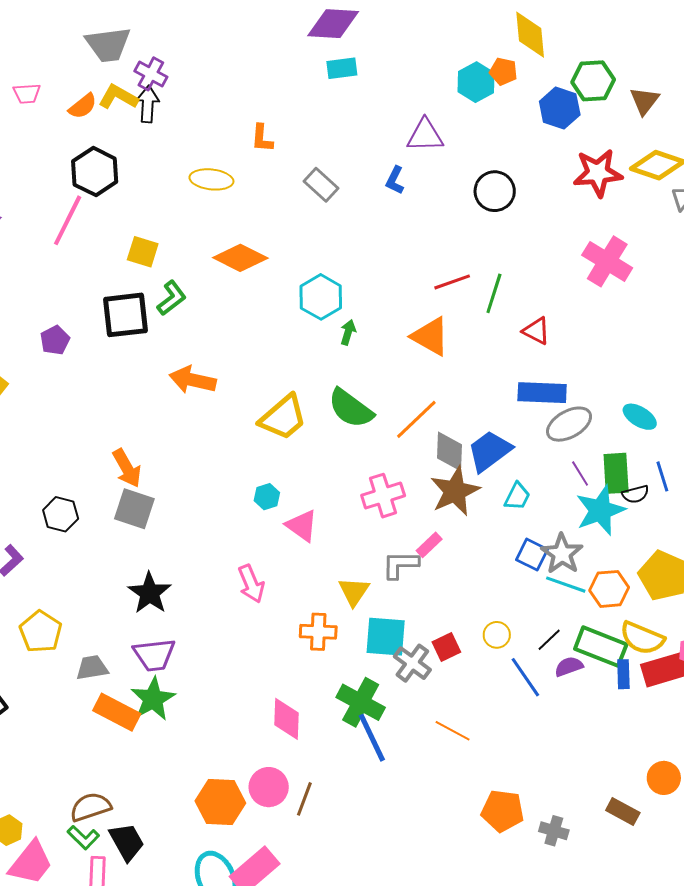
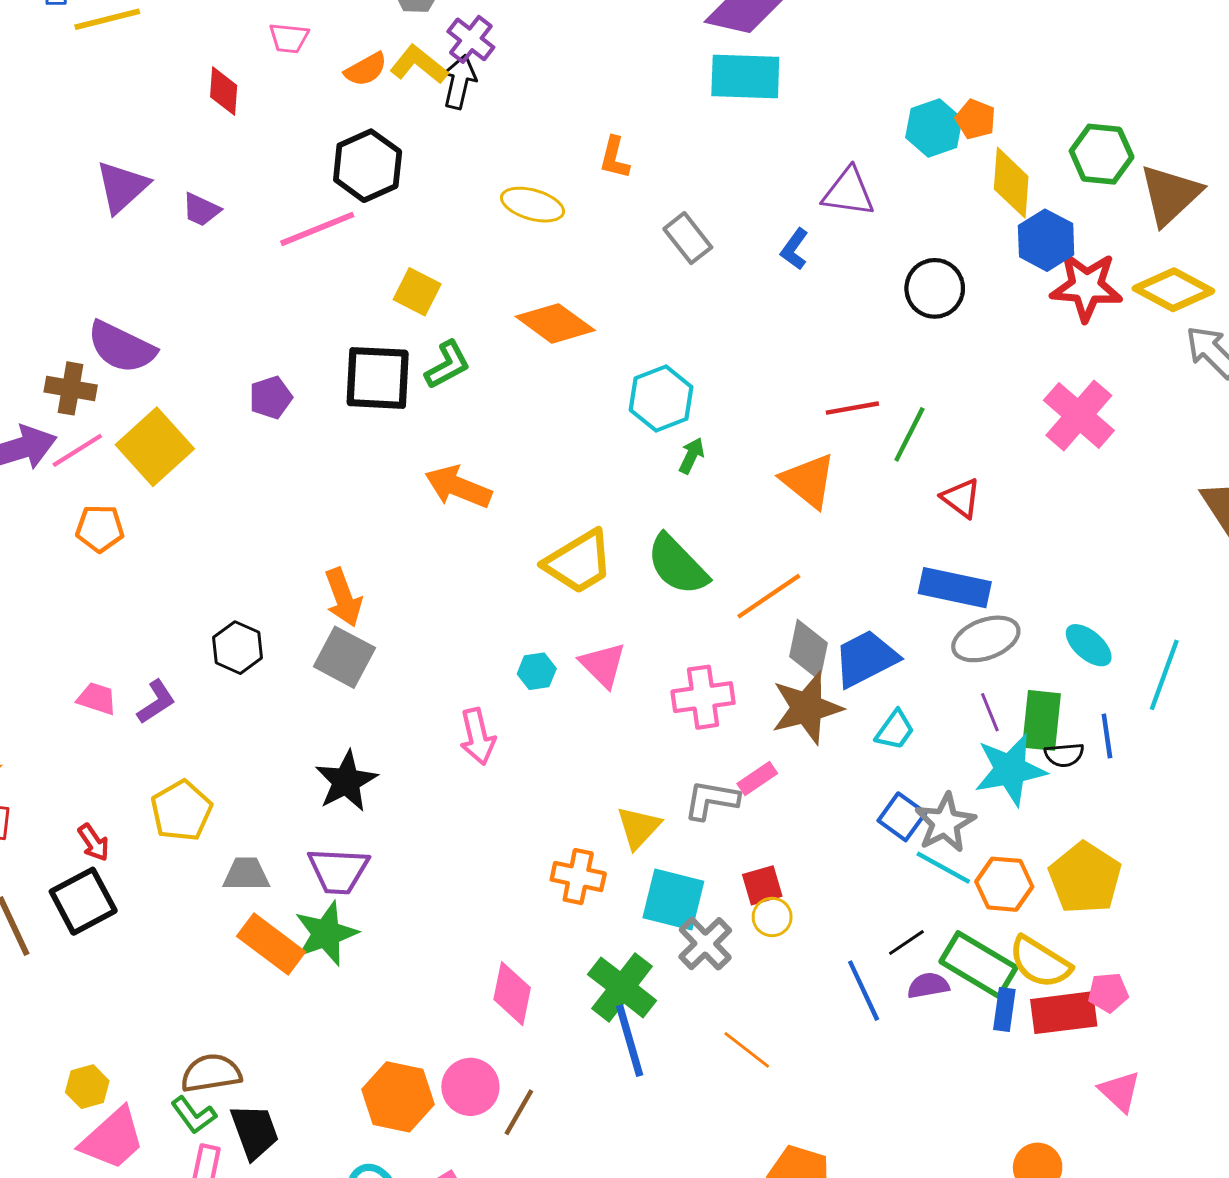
yellow diamond: (530, 35) -> (1011, 183), moved
cyan rectangle: (342, 68) -> (745, 76), size x1.6
brown triangle: (644, 101) -> (1170, 195), size x1.5
blue hexagon: (560, 108) -> (1046, 240), moved
pink line: (68, 220) -> (317, 229), turned 32
pink triangle: (302, 526) -> (603, 665), moved
pink arrow: (251, 584) -> (478, 736), moved
yellow circle: (497, 635) -> (772, 917), moved
red square: (446, 647) -> (762, 885), moved

